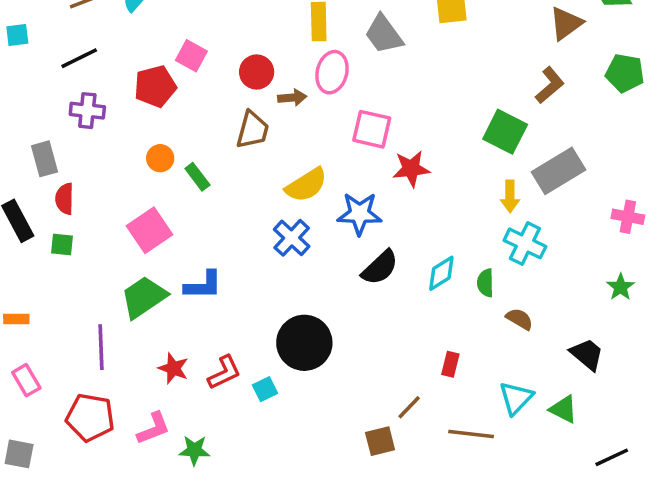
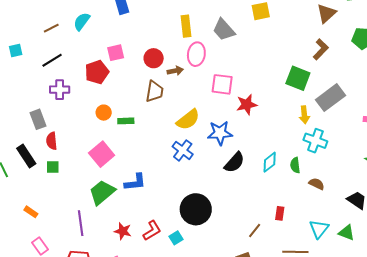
pink square: (191, 56) -> (116, 53), turned -36
green rectangle: (197, 177) -> (126, 121), turned -49
orange rectangle: (16, 319) -> (31, 212), turned 40
brown line: (409, 407) -> (255, 230), moved

